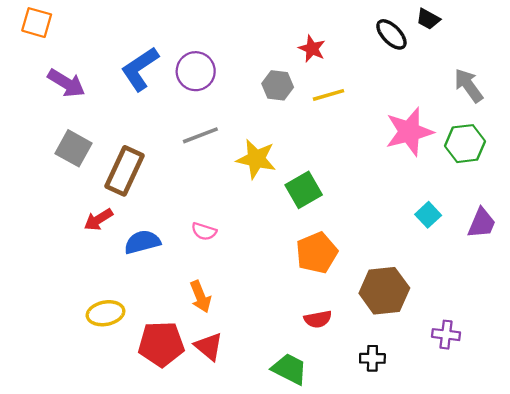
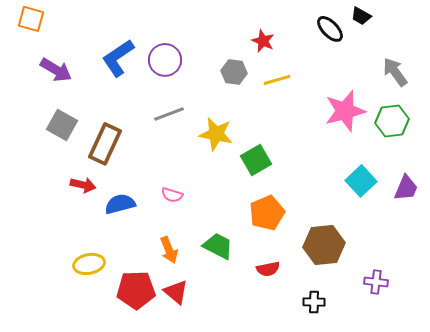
cyan square: (428, 215) -> (361, 181), size x1.4
red arrow: (98, 220) -> (83, 185), turned -135
green trapezoid: (289, 369) -> (218, 246), moved

